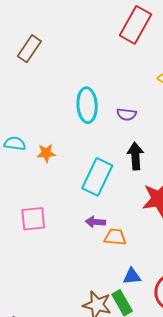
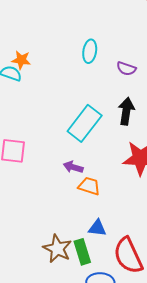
cyan ellipse: (87, 105) -> (90, 51), size x0.7
orange star: (46, 153) -> (21, 60), moved

